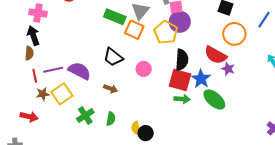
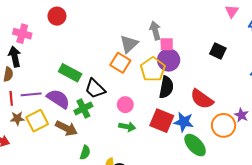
green rectangle: (115, 17) -> (70, 73), moved
orange circle: (234, 34) -> (224, 125), moved
black semicircle: (182, 60) -> (166, 87), moved
purple star: (228, 69) -> (241, 115), moved
blue star: (201, 79) -> (184, 122), turned -30
brown arrow: (111, 89) -> (66, 128), moved, size x1.5
green arrow: (182, 99) -> (127, 127), moved
green cross: (85, 115) -> (83, 108), moved

